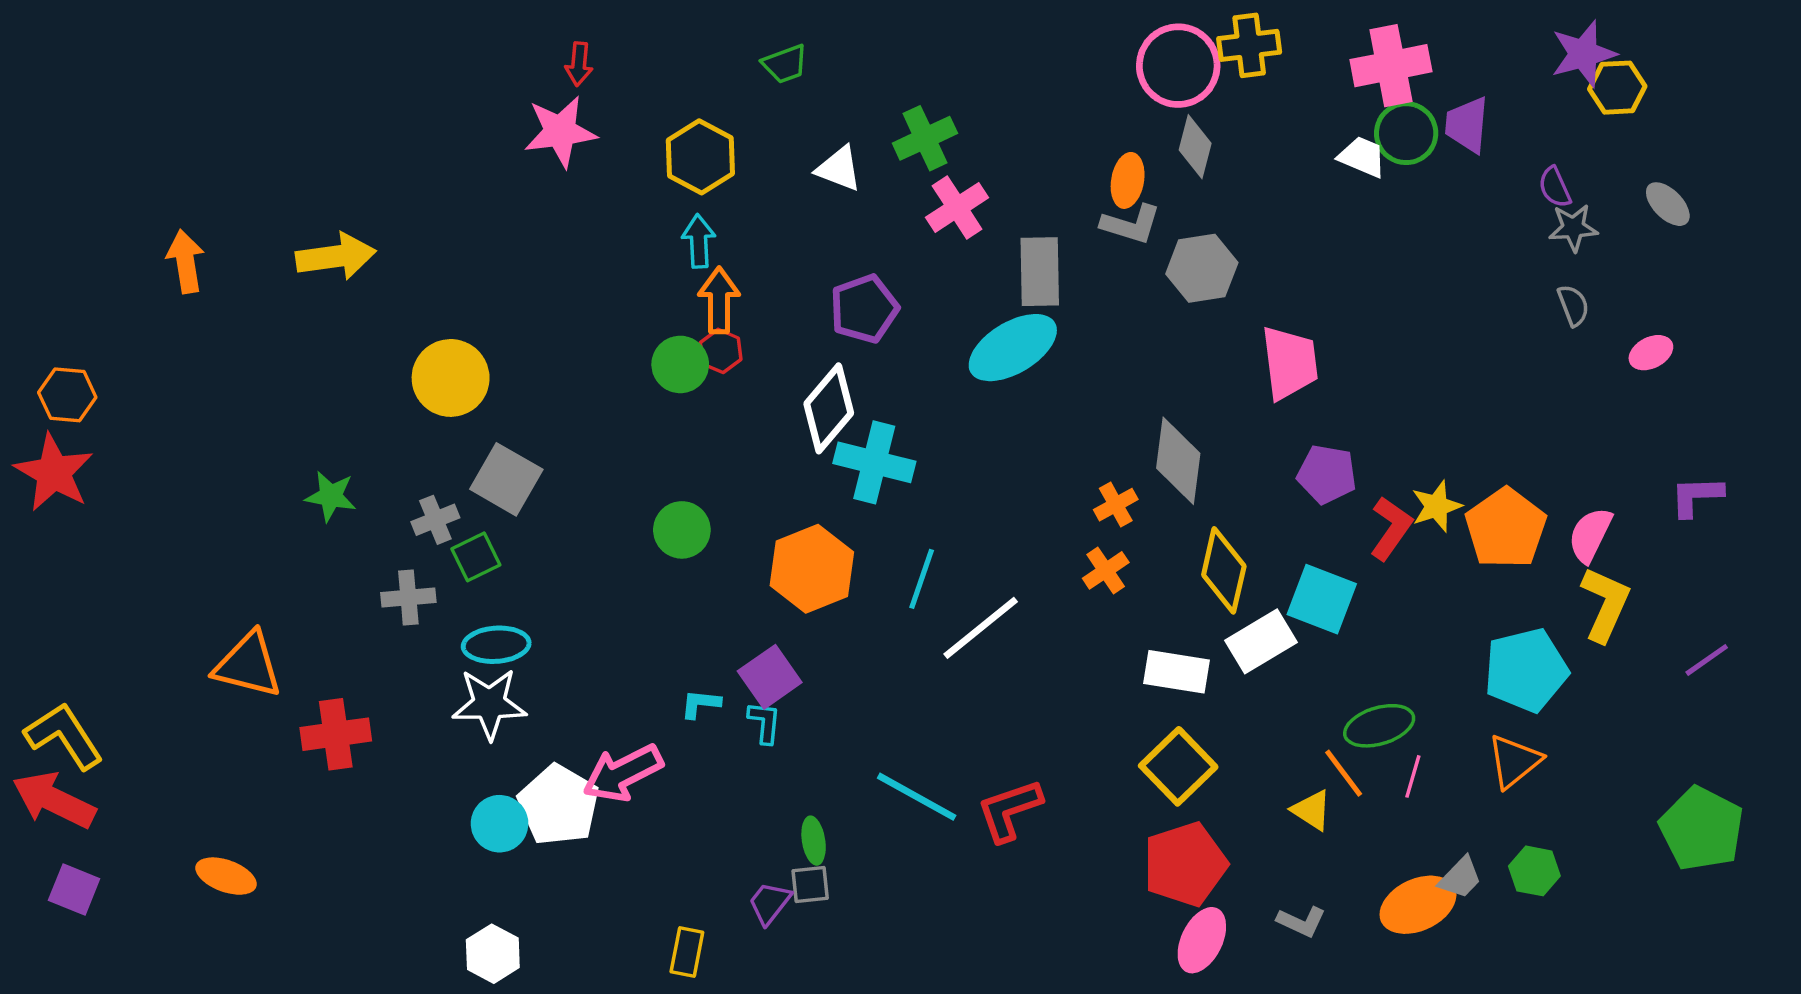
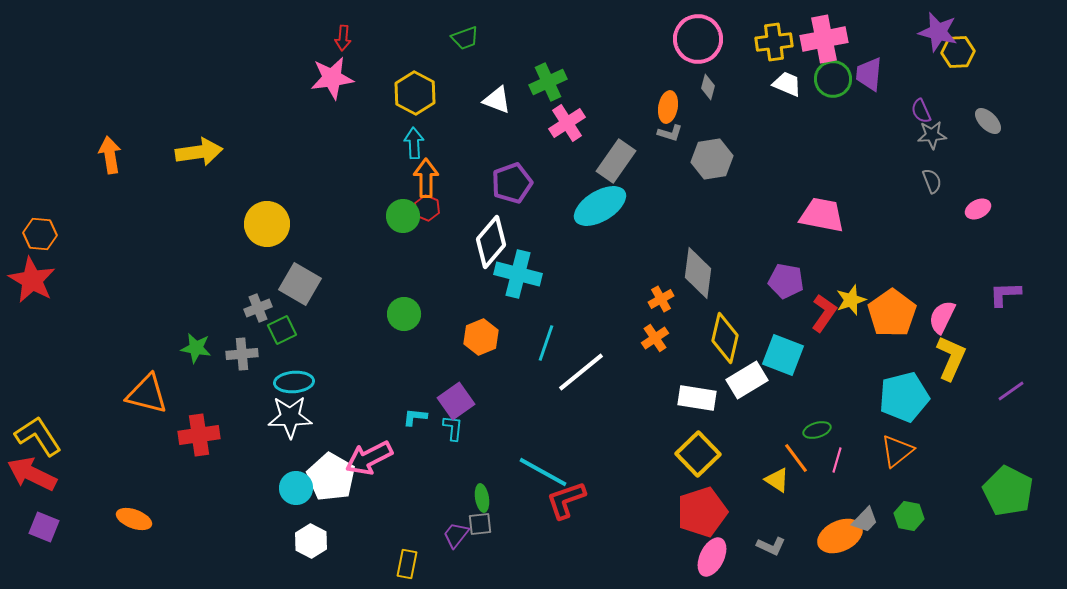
yellow cross: (1249, 45) -> (774, 42), moved
purple star: (1583, 54) -> (938, 32), turned 30
gray diamond: (1195, 147) -> (708, 87), size x0.7
white trapezoid: (1362, 157) -> (787, 84), moved
gray L-shape: (1131, 224) -> (670, 133), size x0.7
gray rectangle: (1040, 272) -> (616, 161), turned 36
pink trapezoid: (1290, 363) -> (822, 215), moved, turned -72
green star: (331, 496) -> (196, 348), moved
orange hexagon: (812, 569) -> (481, 337), size x0.7
green ellipse: (1379, 726) -> (817, 430), size x0.7
red L-shape: (1009, 810) -> (566, 500), moved
white hexagon: (493, 954) -> (311, 541), moved

